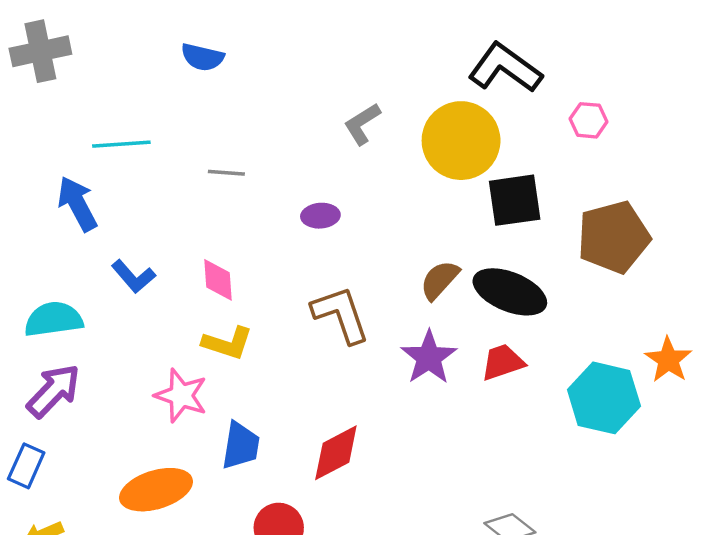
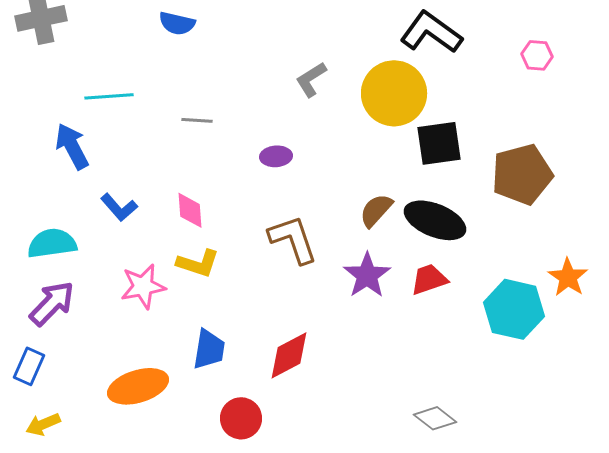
pink hexagon: (589, 120) -> (537, 55), moved
pink star: (181, 396) -> (143, 286), moved, turned -30

